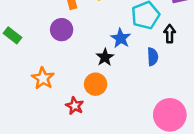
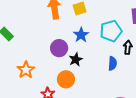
purple circle: (62, 30) -> (59, 48), moved
blue star: (121, 38) -> (81, 35), moved

